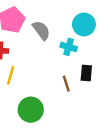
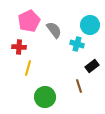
black rectangle: (86, 73) -> (92, 66), turned 48
brown line: (66, 84) -> (79, 86), moved

